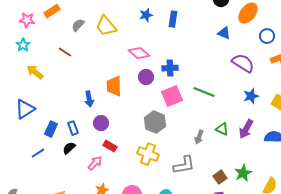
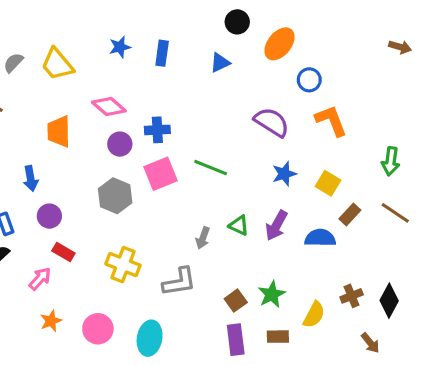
blue triangle: (224, 33) -> (220, 63), moved, turned -48
orange trapezoid: (114, 86) -> (59, 132), moved
gray hexagon: (155, 122) -> (115, 196), moved

